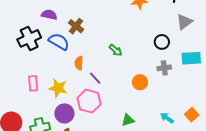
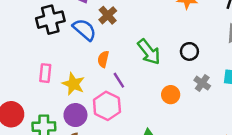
black circle: (162, 42) -> (189, 51), moved
green arrow: (116, 50) -> (149, 52), size x1.6
gray cross: (164, 68) -> (202, 83), turned 32

